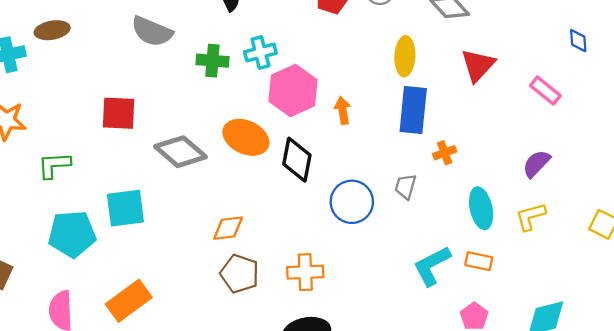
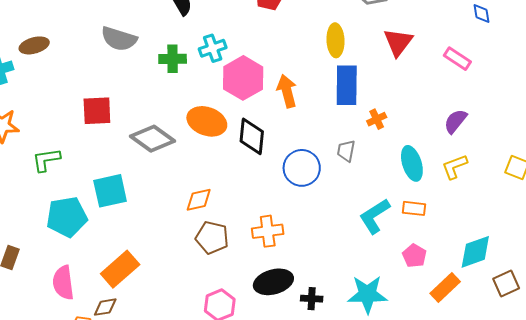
orange arrow: (343, 110) -> (287, 91), size x1.4

